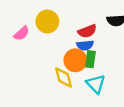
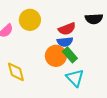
green rectangle: (90, 59) -> (70, 55), turned -49
yellow diamond: (64, 78) -> (16, 72), moved

